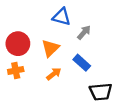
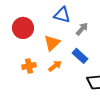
red circle: (18, 44) -> (23, 28), moved
orange cross: (16, 71) -> (29, 66), moved

